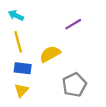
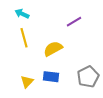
blue rectangle: (23, 68) -> (51, 77), moved
gray pentagon: (74, 85) -> (88, 77), moved

